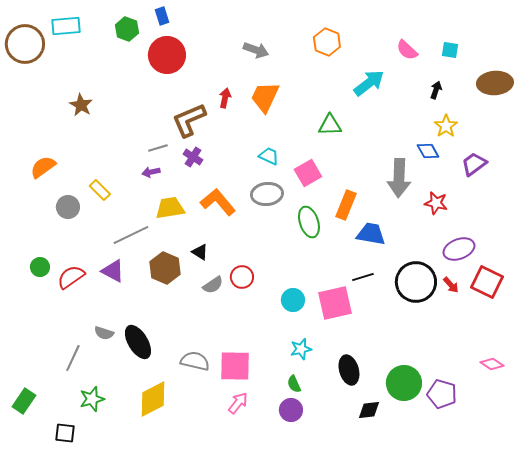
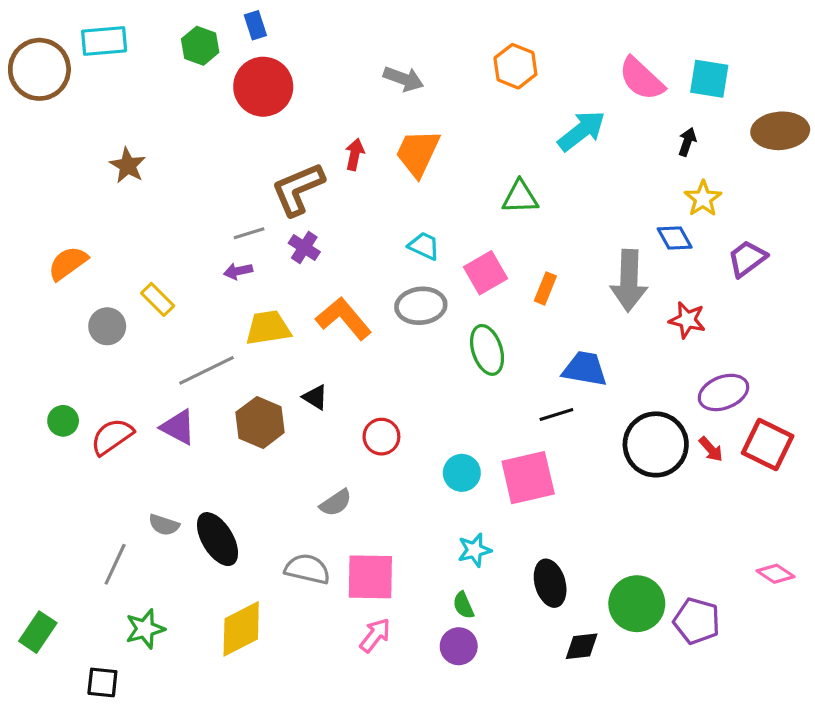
pink semicircle: (407, 50) -> (642, 79), size x1.4
cyan square: (450, 50) -> (709, 79), size x1.5
orange rectangle: (346, 205) -> (545, 288), moved, size x0.7
black line: (363, 277) -> (556, 415), moved
gray semicircle: (213, 285) -> (336, 503), moved

